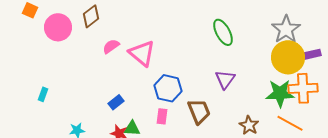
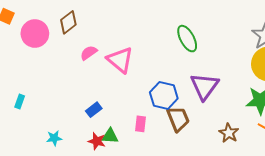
green ellipse: (223, 32) -> (187, 39), moved
purple triangle: (225, 79) -> (204, 86), size x1.4
blue hexagon: (168, 88) -> (164, 95), moved

